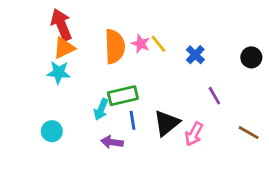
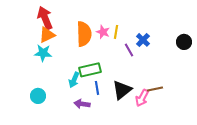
yellow line: (158, 44) -> (116, 32), turned 48
purple line: (214, 96) -> (129, 50), moved
brown line: (249, 133) -> (155, 89), moved, turned -42

